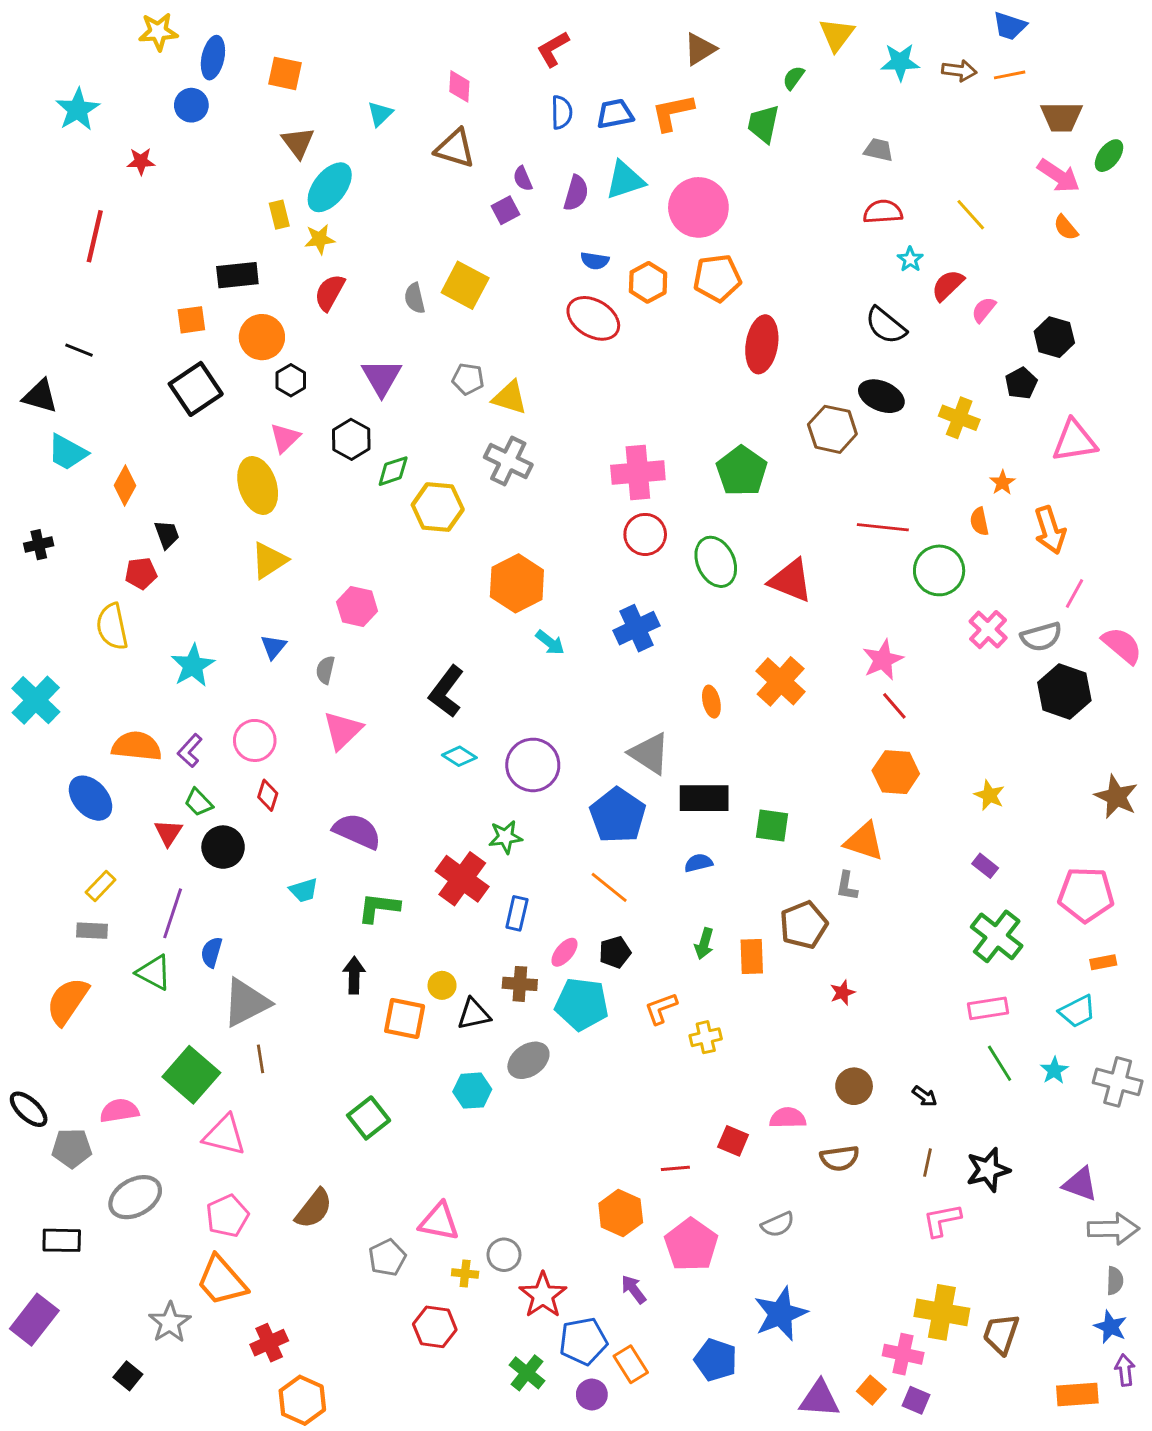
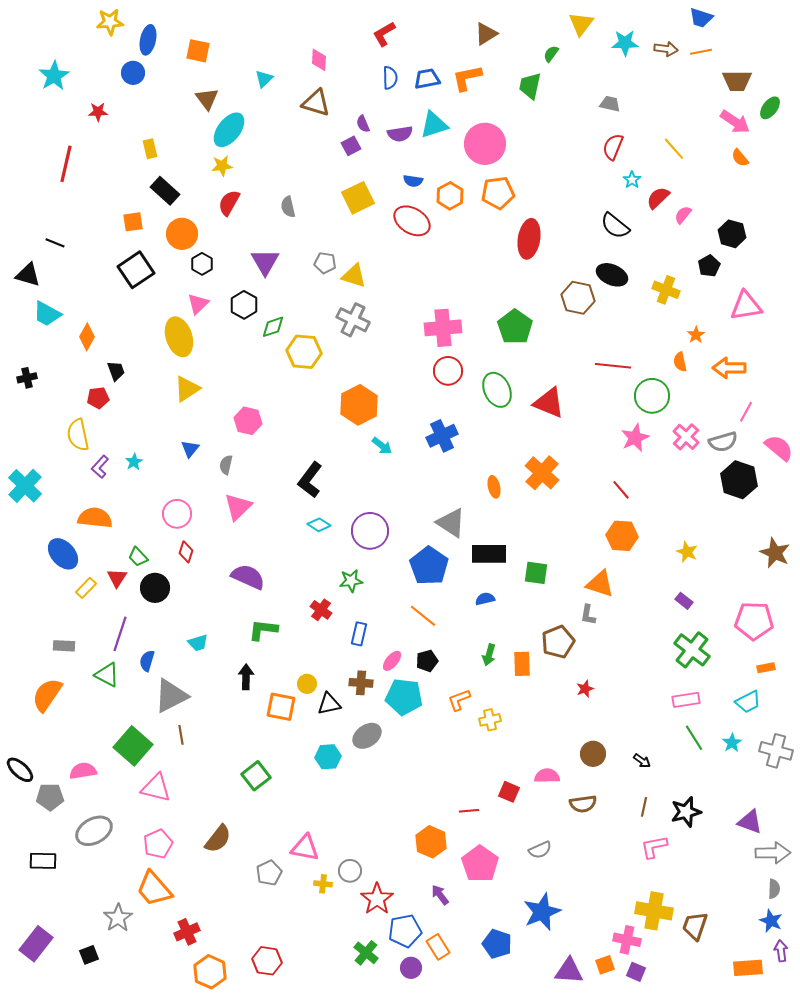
purple semicircle: (576, 193) -> (400, 134), turned 65
red semicircle: (883, 212) -> (613, 147), turned -64
yellow rectangle: (279, 215) -> (150, 149), moved
black rectangle: (237, 275) -> (165, 191), turned 48
yellow square: (465, 285) -> (358, 198), moved, turned 36
orange arrow: (1050, 530) -> (729, 368), turned 108
pink star: (883, 660) -> (635, 438), moved
cyan star: (193, 666) -> (134, 462), size x0.6
purple L-shape: (190, 751) -> (100, 467), moved
red cross: (462, 879) -> (321, 610), size x0.6
yellow rectangle: (101, 886) -> (86, 588), moved
cyan trapezoid: (304, 890) -> (198, 643), moved
purple rectangle: (34, 1320) -> (36, 944), moved
red hexagon: (435, 1327) -> (267, 961), moved
black square: (128, 1376) -> (89, 955), turned 30
orange square: (871, 1390) -> (605, 965), turned 30

